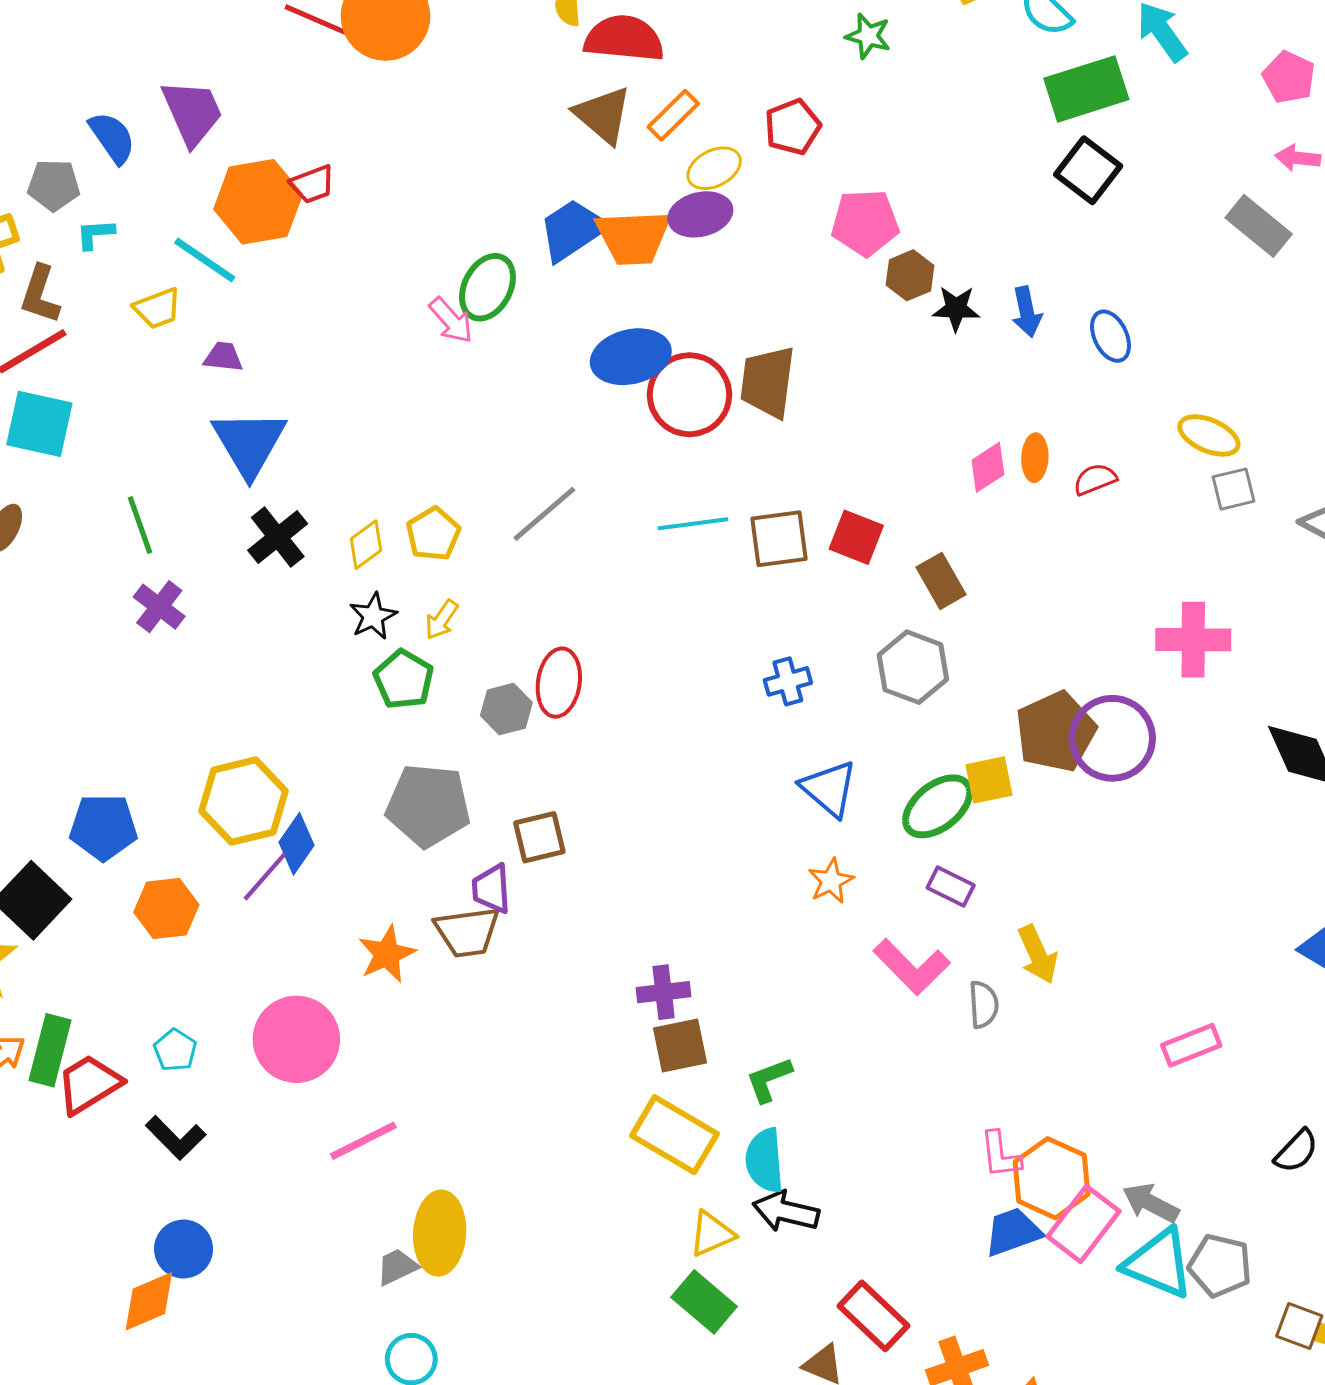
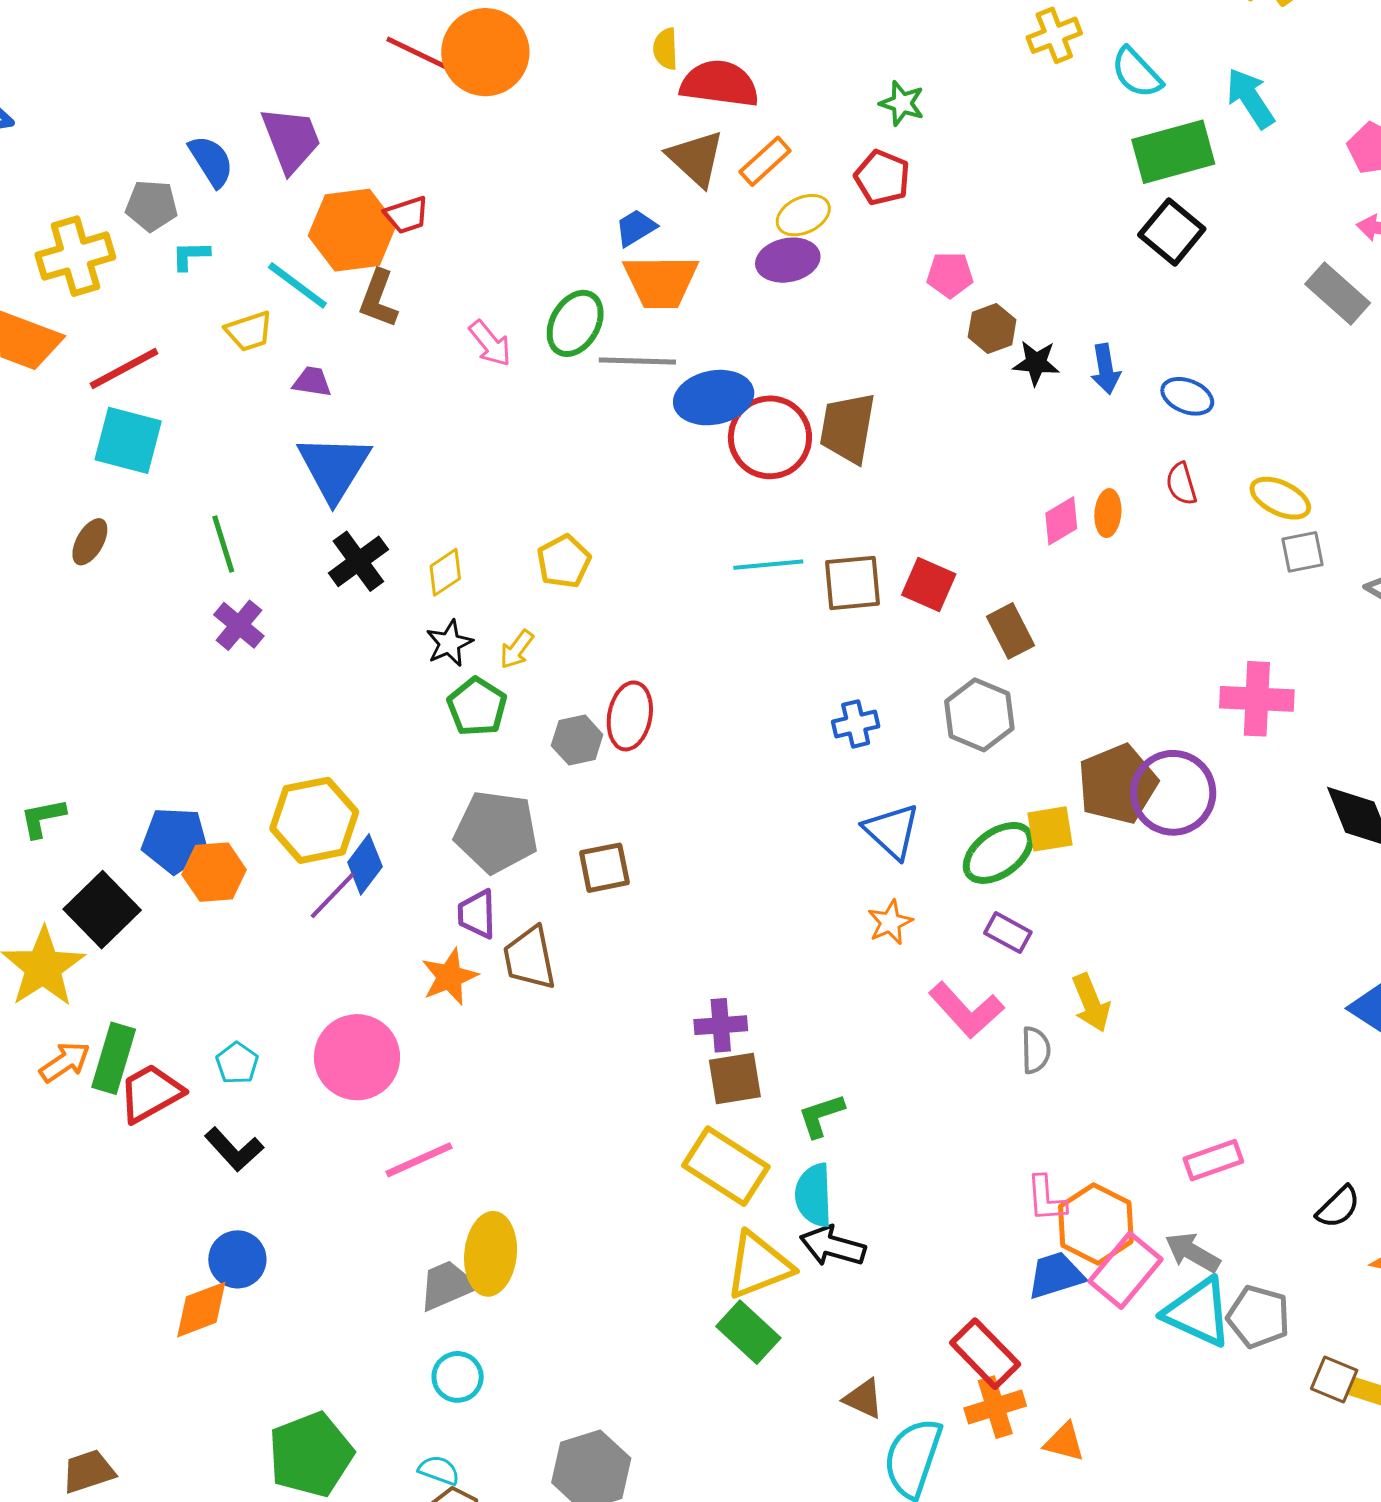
green star: (868, 36) -> (902, 103), moved
red pentagon: (793, 127) -> (882, 178), turned -30
pink pentagon: (865, 223) -> (950, 275), size x0.7
blue trapezoid: (572, 230) -> (636, 228), moved, size x0.6
orange trapezoid: (633, 237) -> (661, 281), moved
brown L-shape: (40, 294) -> (378, 299), moved
pink arrow: (451, 320) -> (490, 343), moved
blue ellipse: (1111, 336) -> (1187, 396), turned -45
red semicircle: (1095, 479) -> (1181, 484), moved, turned -87
gray line: (544, 514) -> (637, 361), moved, turned 40
yellow pentagon: (433, 534) -> (564, 561), moved
purple trapezoid: (491, 889) -> (477, 914), moved
orange hexagon: (166, 908) -> (214, 872), moved
brown trapezoid: (467, 932) -> (530, 958), turned 84
pink rectangle: (1191, 1045) -> (1213, 1160), moved
yellow triangle: (712, 1234) -> (759, 1265), size x1.5
gray trapezoid: (397, 1267) -> (447, 1285), size x1.4
red rectangle: (874, 1316) -> (985, 1354), moved

